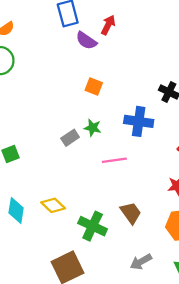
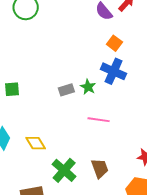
orange square: (94, 86) -> (114, 43), moved
blue cross: (139, 121) -> (113, 71), moved

